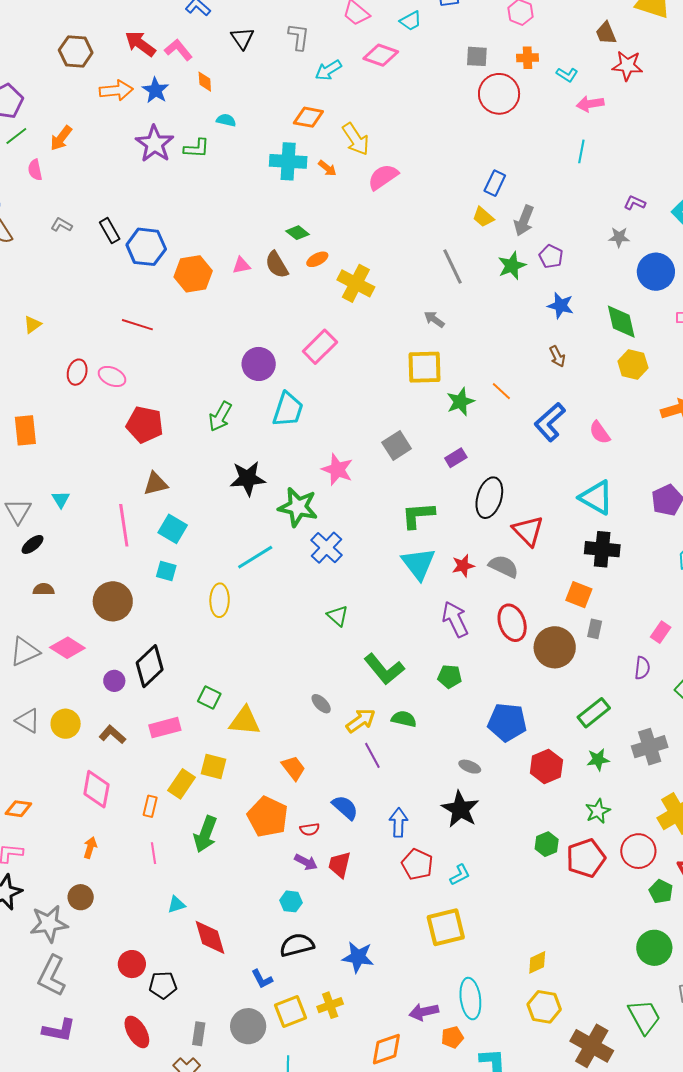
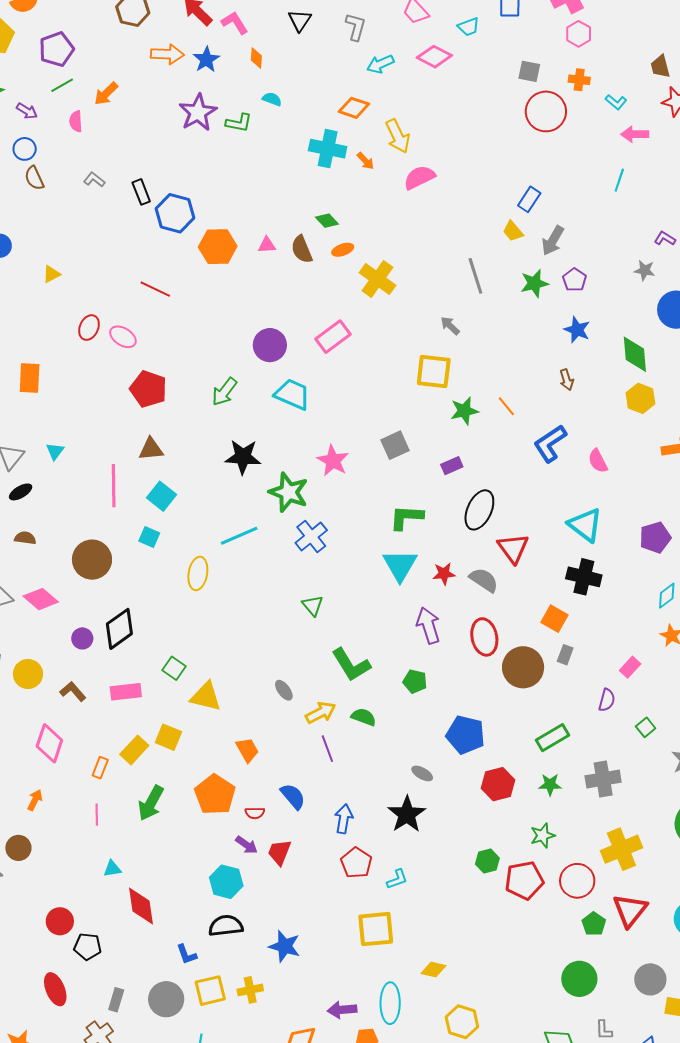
cyan trapezoid: (288, 410) -> (292, 394), turned -93
cyan hexagon: (291, 901) -> (226, 882), size x1.5
yellow diamond: (537, 962) -> (433, 970), moved, turned 30

